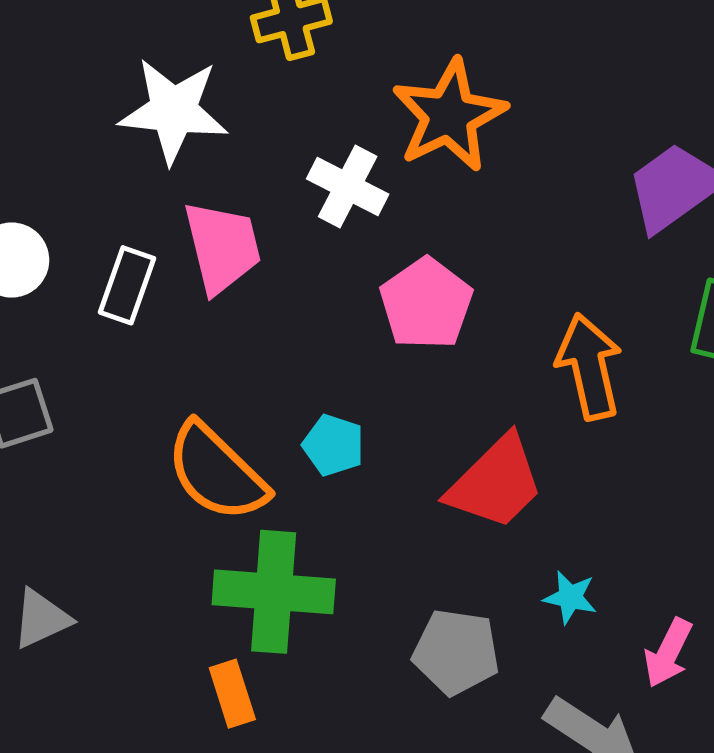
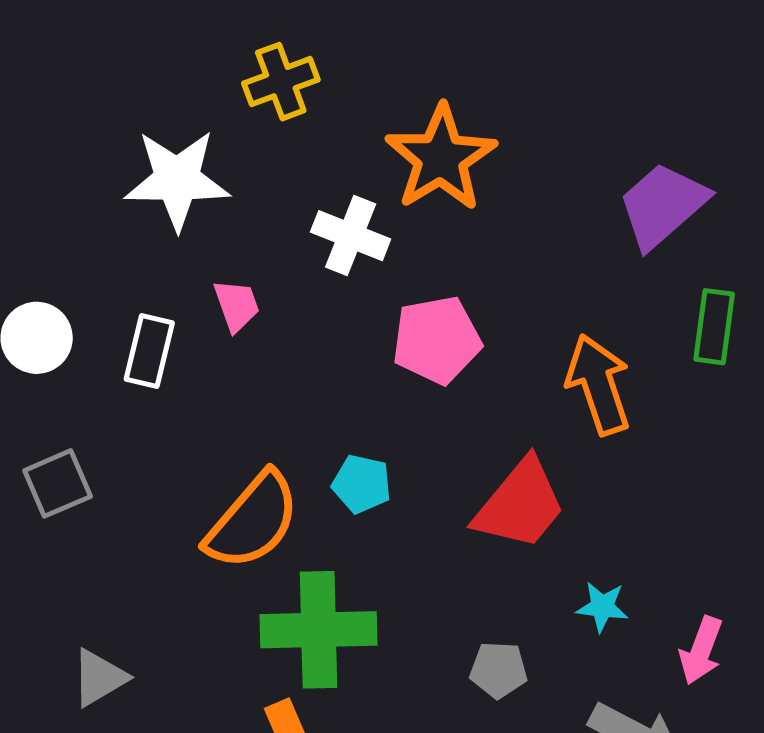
pink trapezoid: (222, 247) -> (237, 305), size x0.6
pink pentagon: (426, 304) -> (437, 340), turned 30
orange semicircle: (217, 472) -> (253, 521), turned -88
gray pentagon: (456, 652) -> (498, 670), size x0.7

